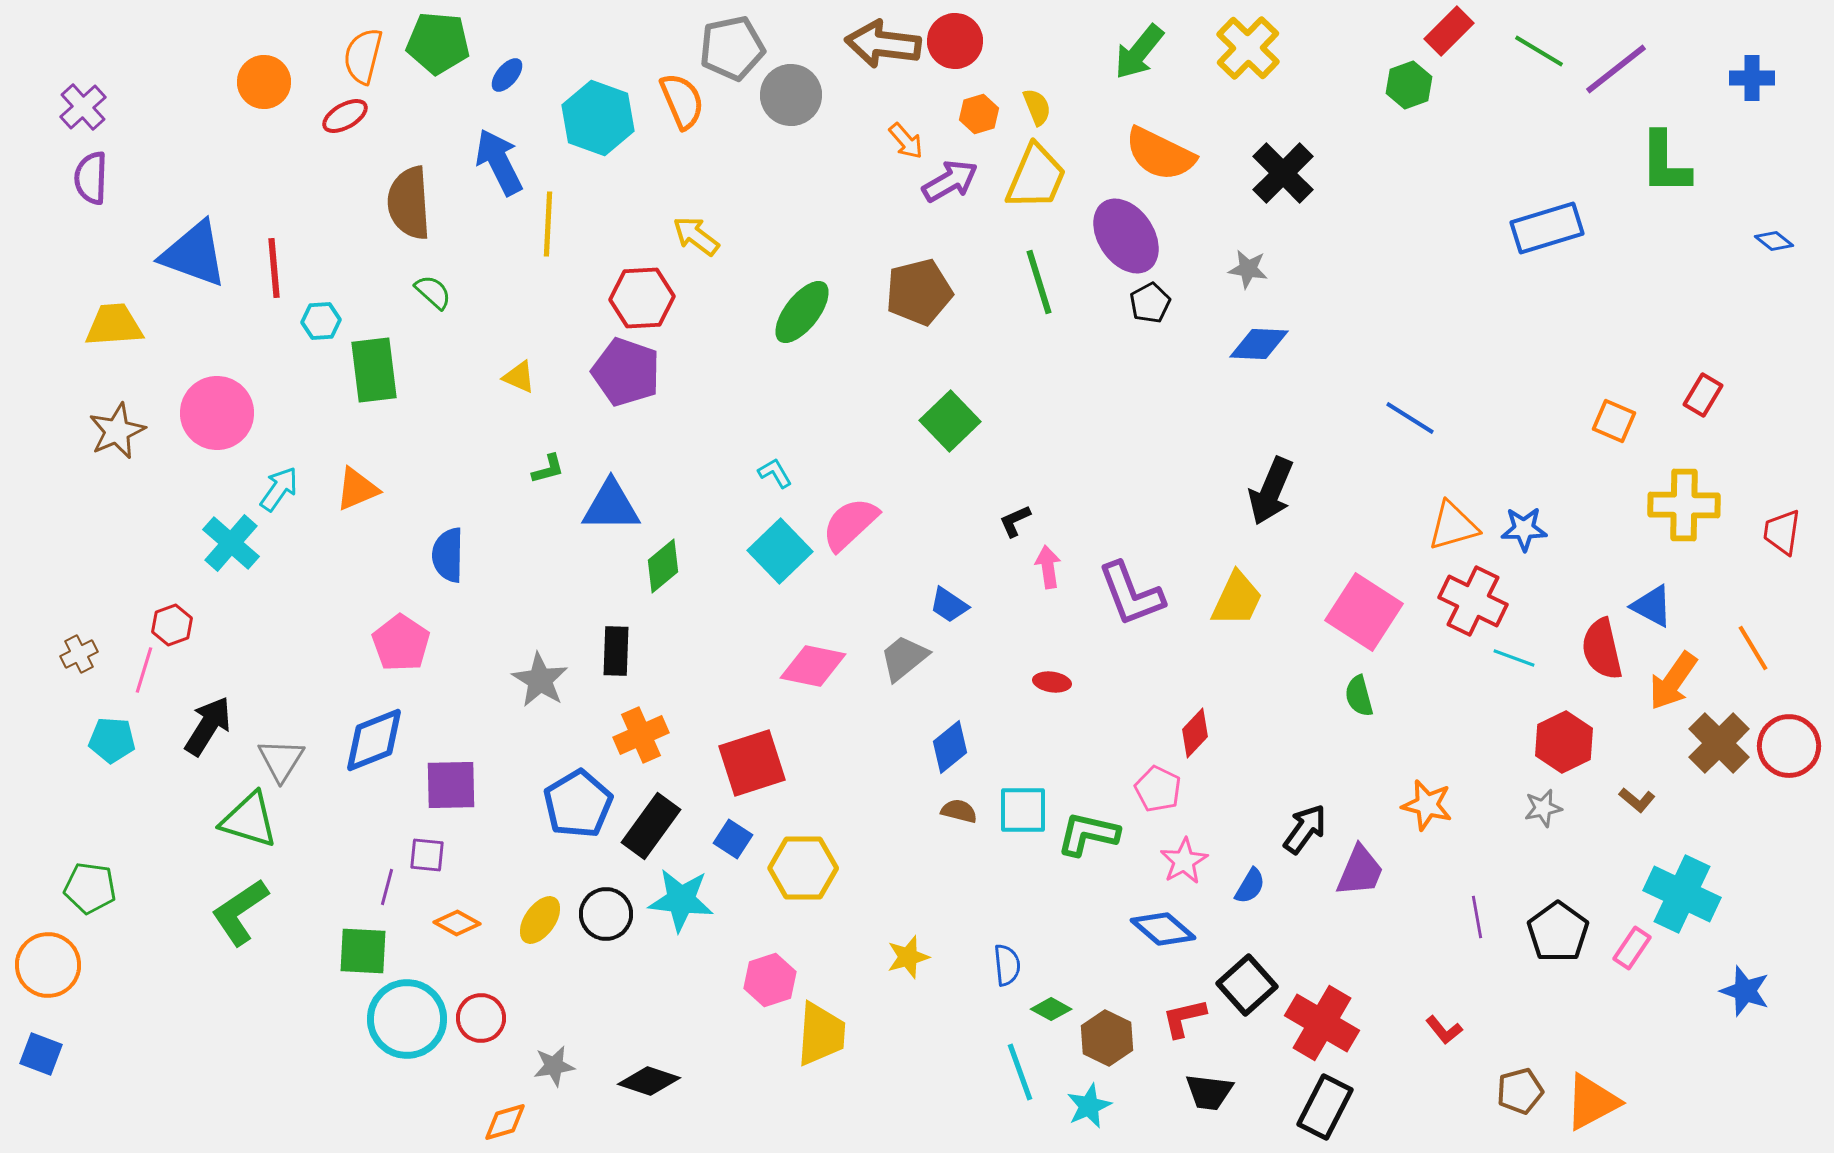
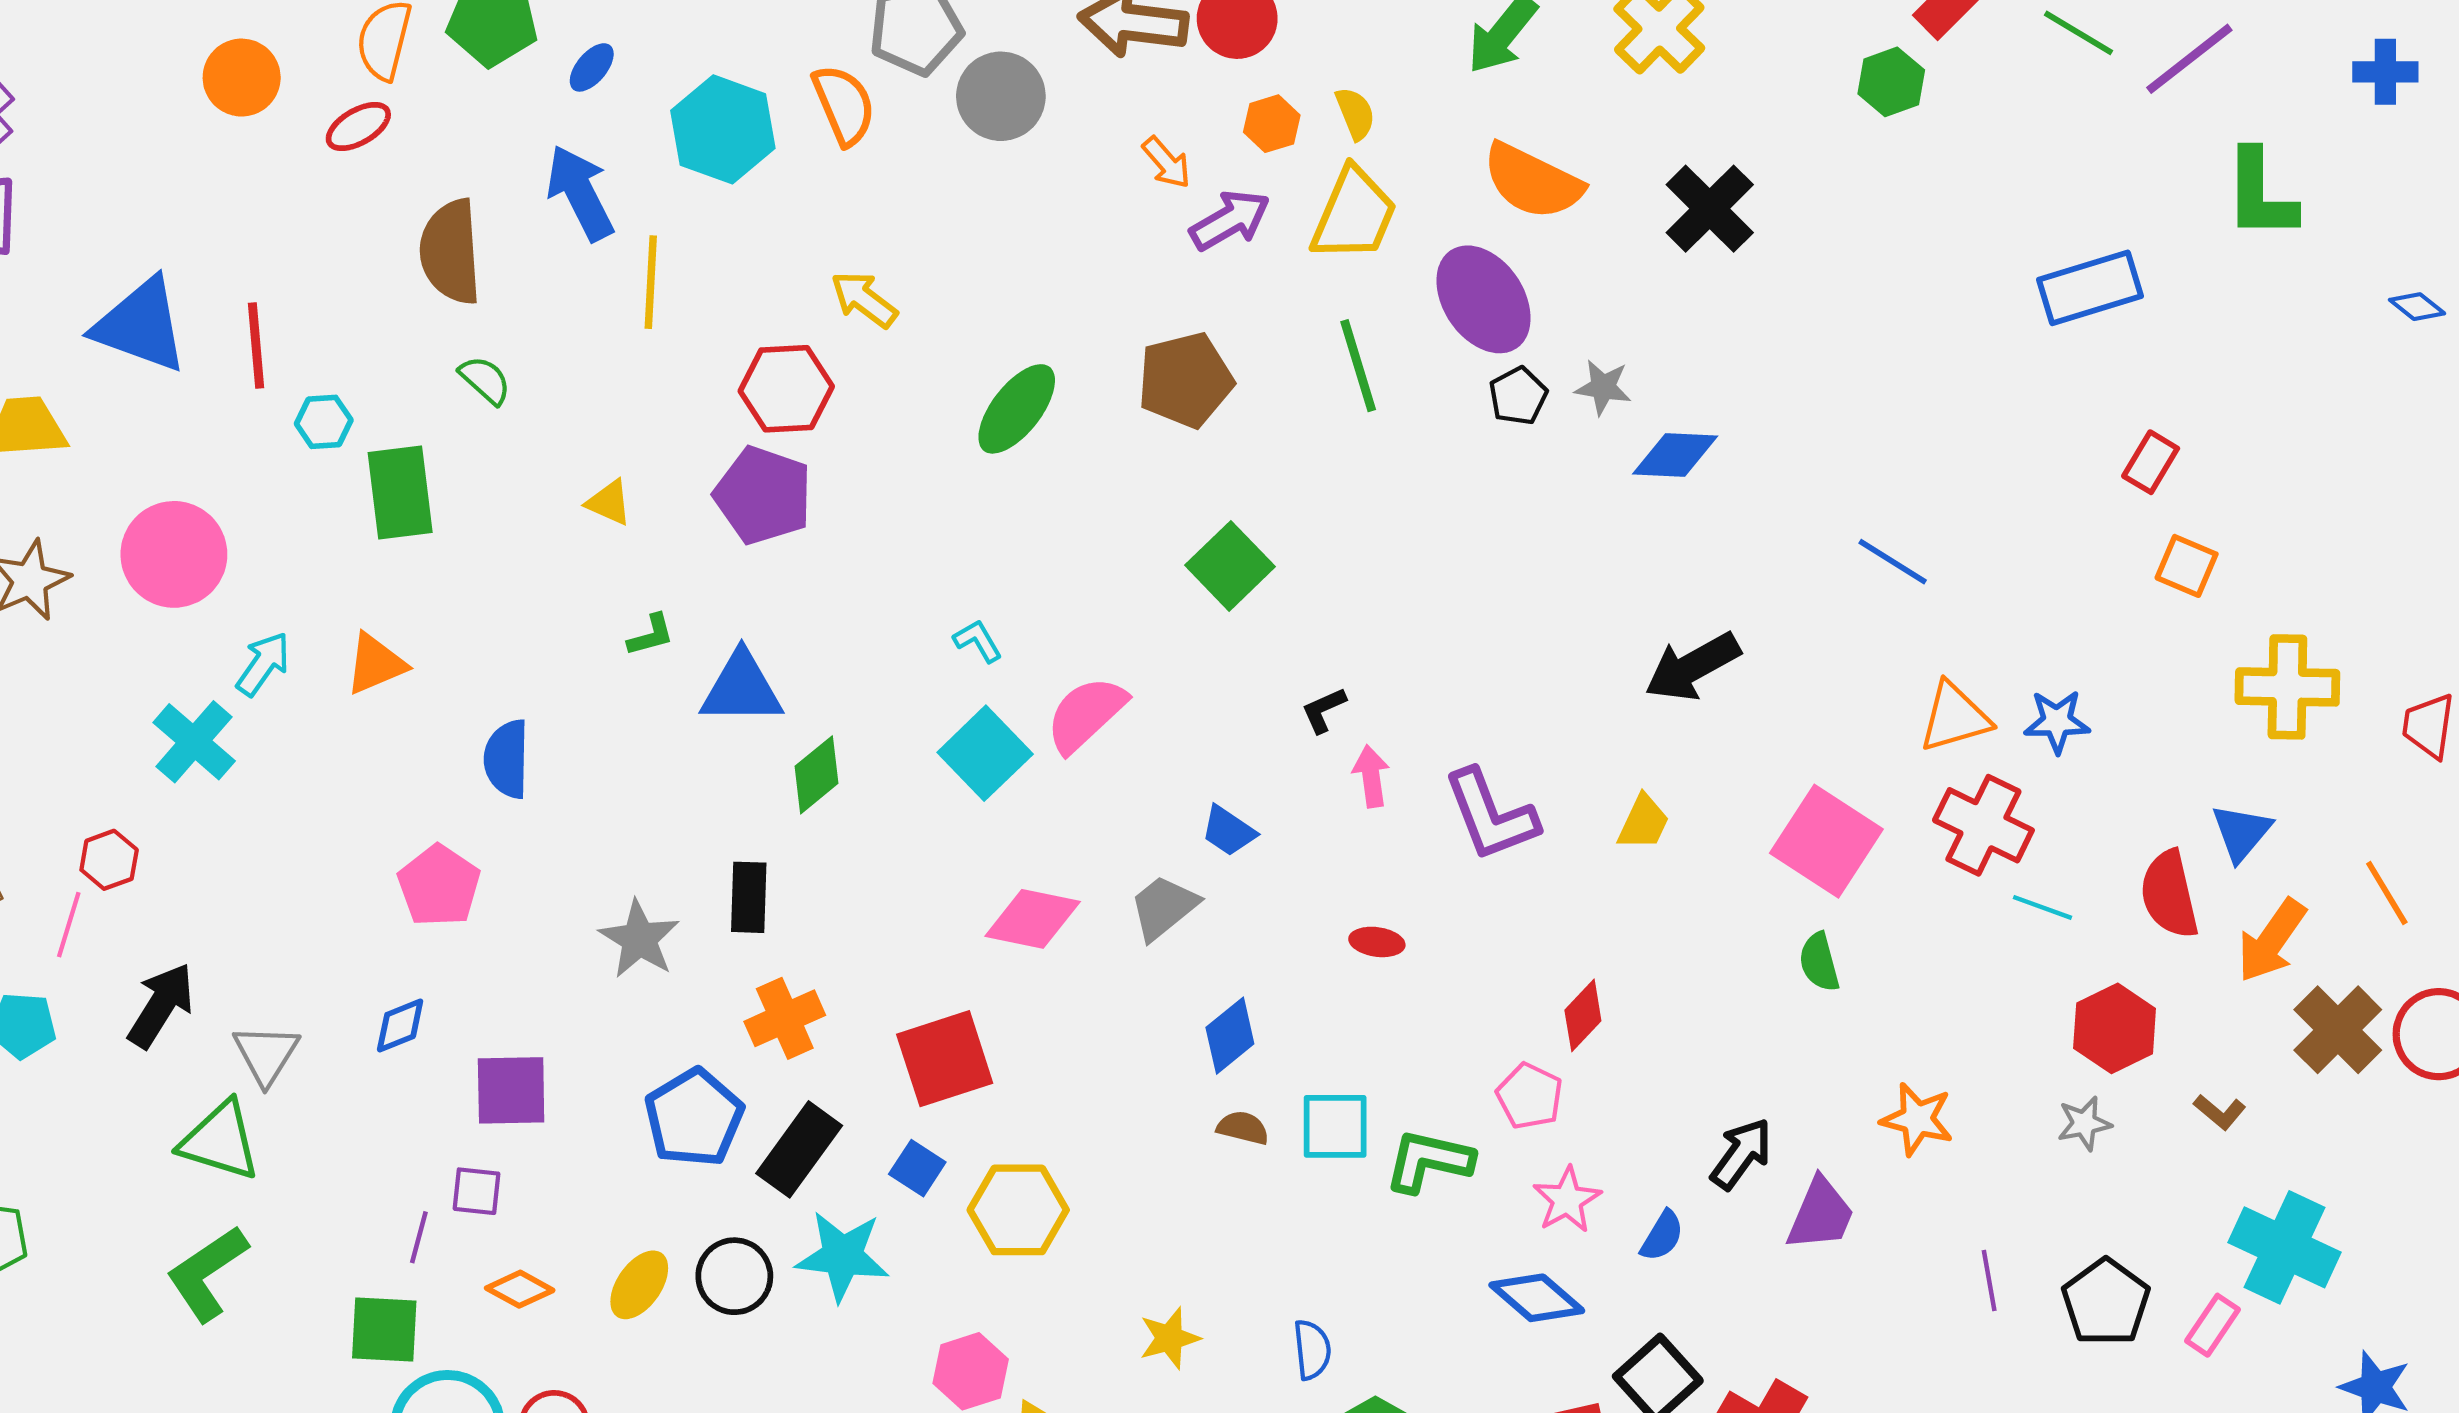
gray star: (1248, 269) -> (1603, 387), moved
red rectangle: (1703, 395) -> (2151, 462), moved
black arrow: (1271, 491) -> (1692, 667), turned 38
yellow trapezoid: (1237, 599) -> (1643, 822), size x0.7
blue triangle: (1652, 606) -> (2241, 832), turned 42
blue diamond: (374, 740) -> (400, 1026), size x0.6

